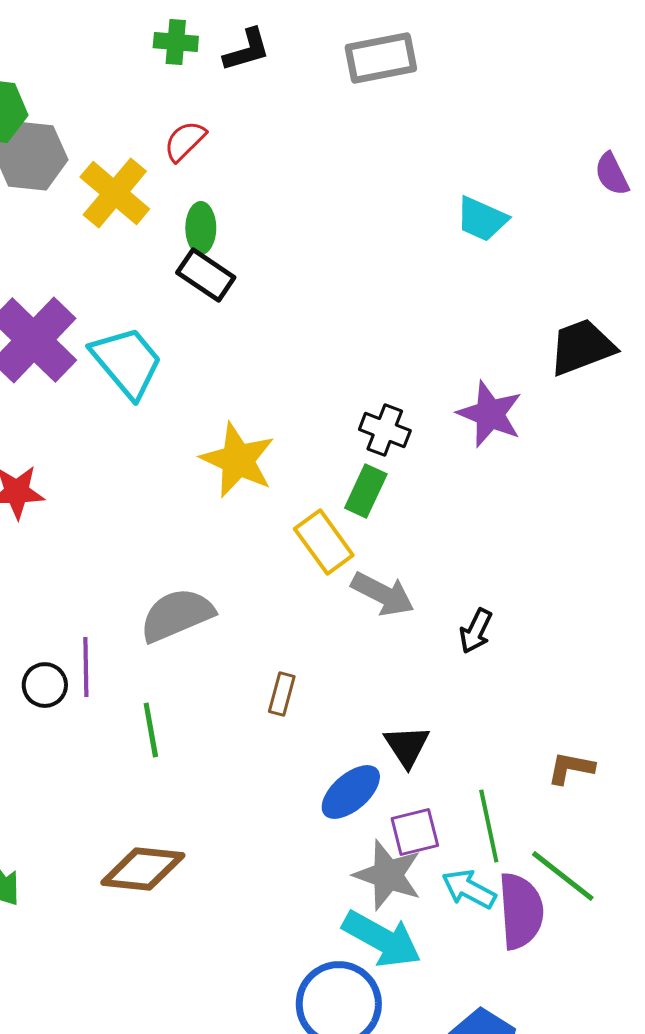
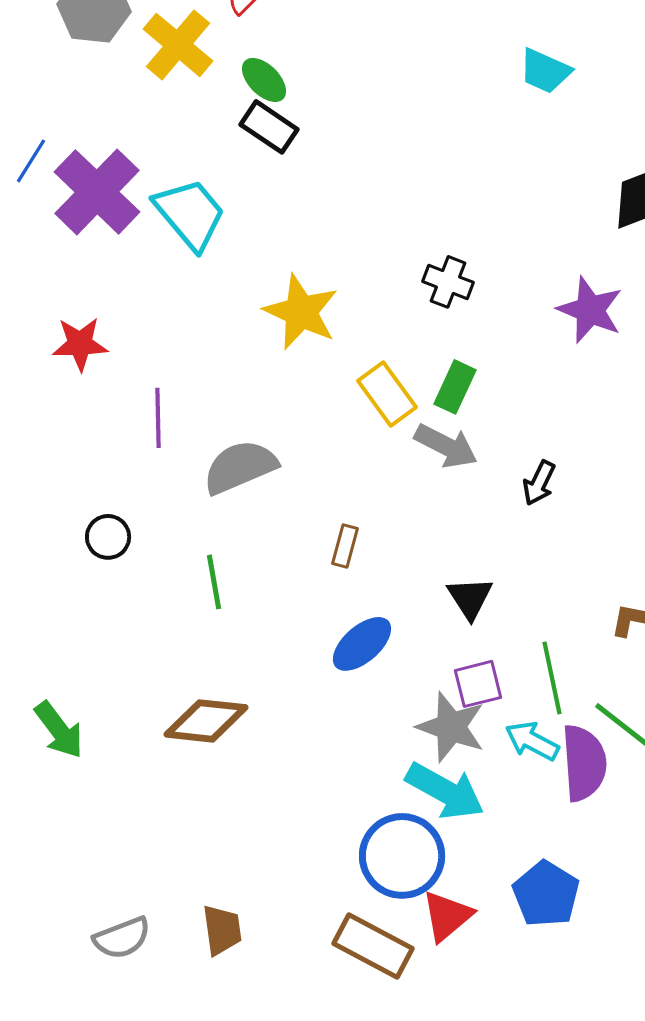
green ellipse: (201, 228) -> (264, 80), turned -45
purple star: (490, 414) -> (590, 310), moved
green rectangle: (366, 491) -> (455, 387), moved
purple line: (86, 667) -> (158, 418), moved
blue ellipse: (351, 792) -> (362, 644), moved

